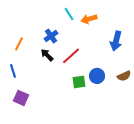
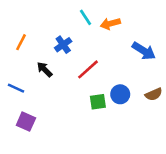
blue arrow: (116, 41) -> (144, 51), turned -72
orange line: (19, 44) -> (21, 42), moved
black arrow: (47, 55) -> (45, 69), moved
blue line: (13, 71) -> (16, 88), turned -48

